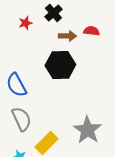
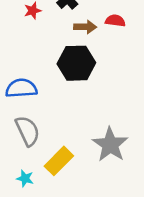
blue semicircle: (16, 85) -> (21, 88), turned 115

